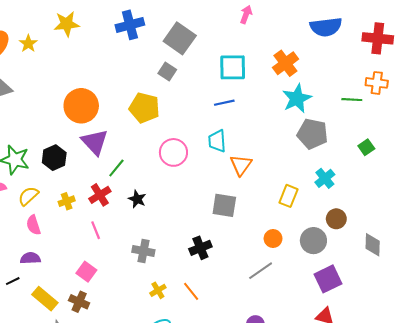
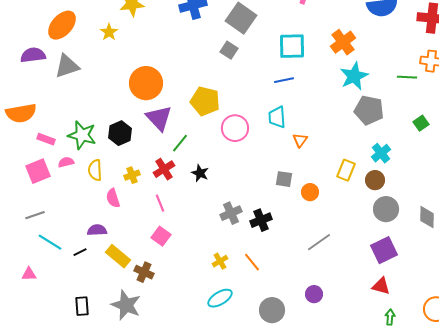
yellow star: (28, 44) -> (109, 32), moved
yellow pentagon: (144, 108) -> (205, 101), moved
orange triangle: (241, 165) -> (300, 140), size x0.7
yellow semicircle: (28, 196) -> (95, 170), turned -50
gray square: (224, 205) -> (284, 179), size x0.7
brown circle: (336, 219) -> (375, 180), moved
pink semicircle: (33, 225) -> (113, 198), moved
orange circle: (273, 239) -> (310, 192), moved
gray circle: (313, 241) -> (386, 209), moved
gray cross: (143, 251) -> (231, 213), moved, turned -35
pink square: (86, 272) -> (161, 236), moved
yellow rectangle: (45, 299) -> (118, 256), moved

